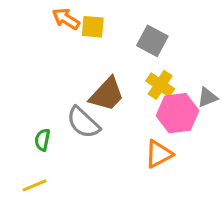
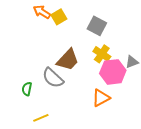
yellow square: (93, 27) -> (59, 17), turned -35
yellow line: (35, 185) -> (41, 118), moved

